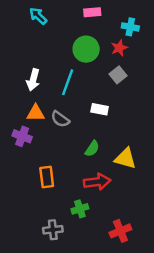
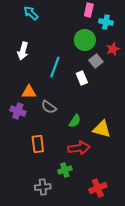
pink rectangle: (92, 12) -> (89, 10), moved, turned -72
red star: (119, 48) -> (113, 49), moved
green circle: (86, 49) -> (85, 40), moved
white arrow: (33, 80) -> (23, 51), moved
white rectangle: (100, 109) -> (82, 78), moved, turned 56
gray semicircle: (60, 119) -> (49, 107), moved

